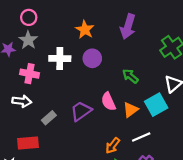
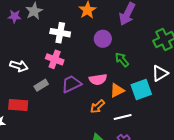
purple circle: (92, 58) -> (103, 39), moved
pink cross: (30, 74) -> (55, 59), moved
pink semicircle: (108, 102) -> (98, 79), turned -84
orange arrow: (113, 146) -> (97, 107), moved

